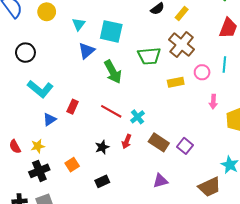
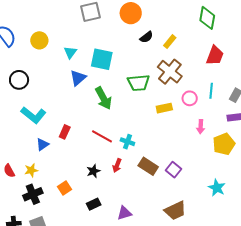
cyan cross: (137, 117) -> (127, 142), turned -32
purple triangle: (160, 181) -> (124, 213), moved
brown trapezoid: (209, 187) -> (175, 211), moved

